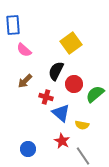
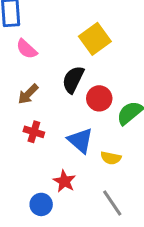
red cross: (46, 97) -> (34, 132), moved
red star: (62, 141) -> (64, 181), moved
blue circle: (28, 149) -> (41, 204), moved

